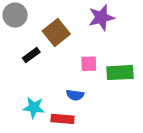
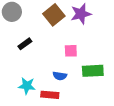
brown square: (56, 33) -> (54, 15), moved
green rectangle: (120, 73) -> (93, 71), moved

